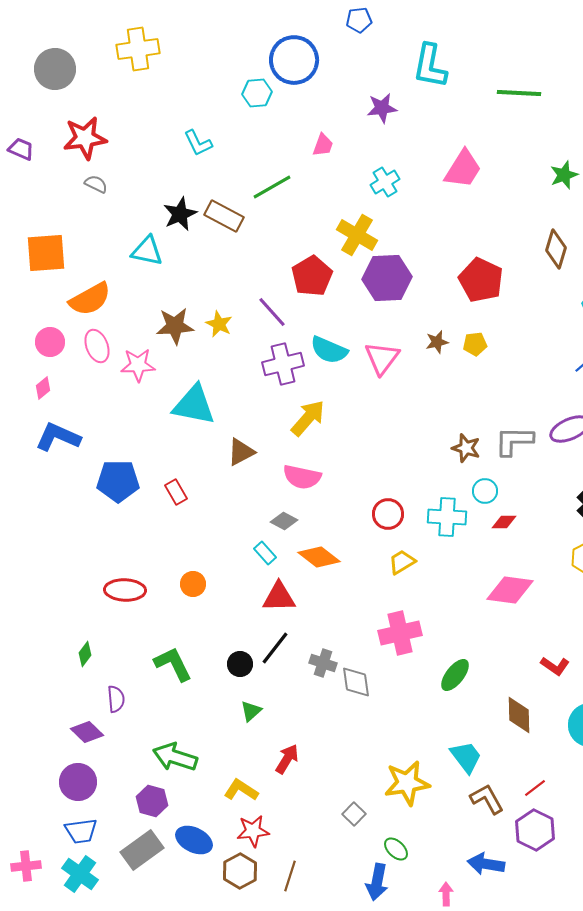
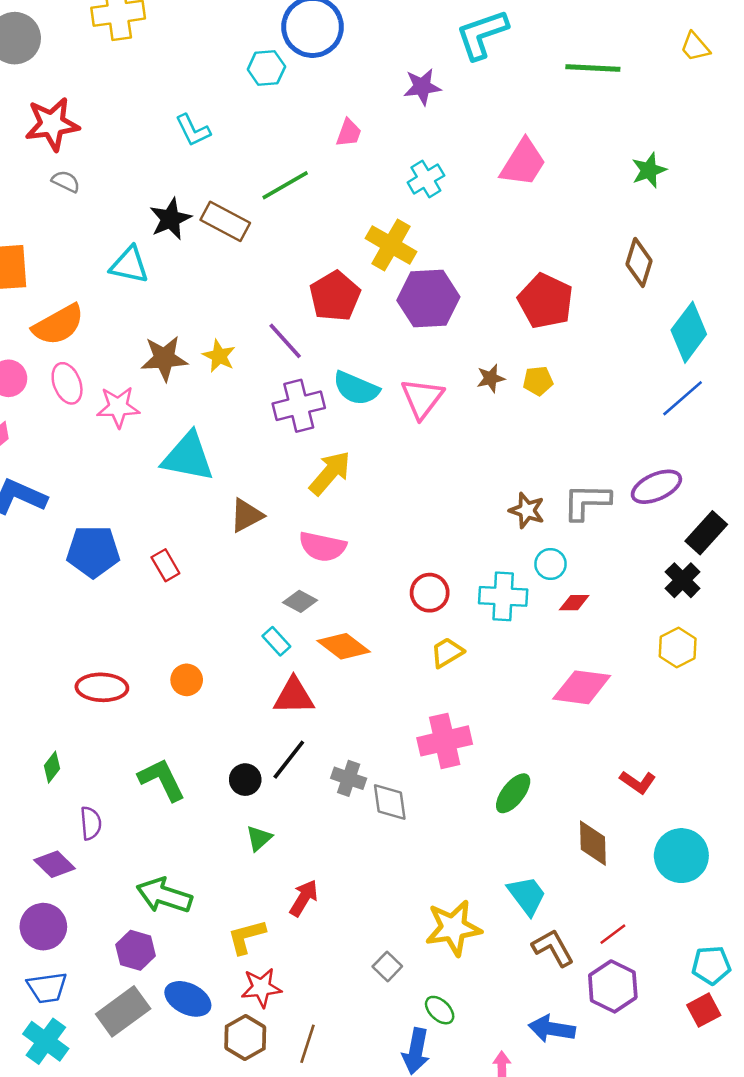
cyan L-shape: (430, 66) -> (482, 34), turned 60
yellow L-shape: (241, 790) -> (246, 937), turned -48

